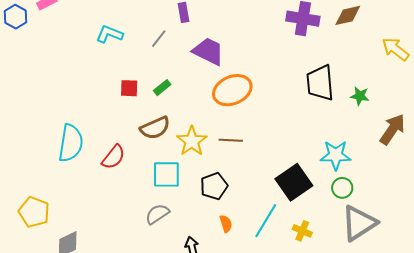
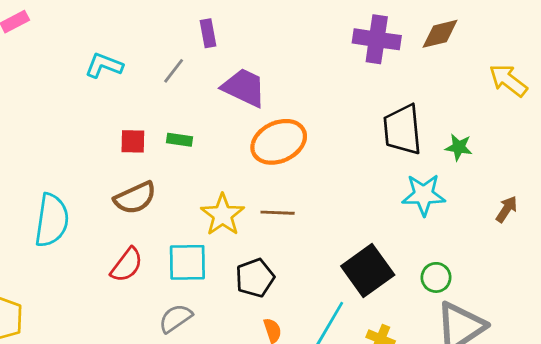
green rectangle: (162, 88) -> (179, 140), turned 48
brown semicircle: (155, 128) -> (135, 198), moved
brown arrow: (392, 129) -> (507, 209), moved, size x0.6
cyan star: (336, 155) -> (424, 195), moved
red semicircle: (113, 157) -> (127, 265), moved

